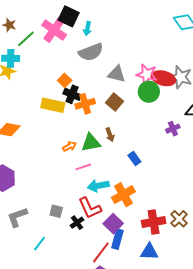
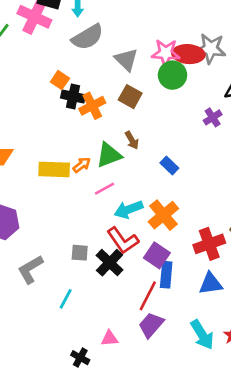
gray triangle: (117, 74) -> (126, 60), turned 42
yellow rectangle: (53, 105) -> (54, 169), moved
black cross: (77, 223) -> (110, 263), size x1.5

